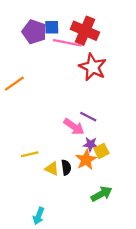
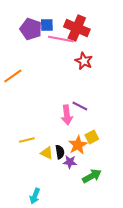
red star: (93, 67) -> (84, 61), size x0.7
pink arrow: (74, 127) -> (67, 115), turned 48
purple star: (90, 144) -> (70, 162), moved

